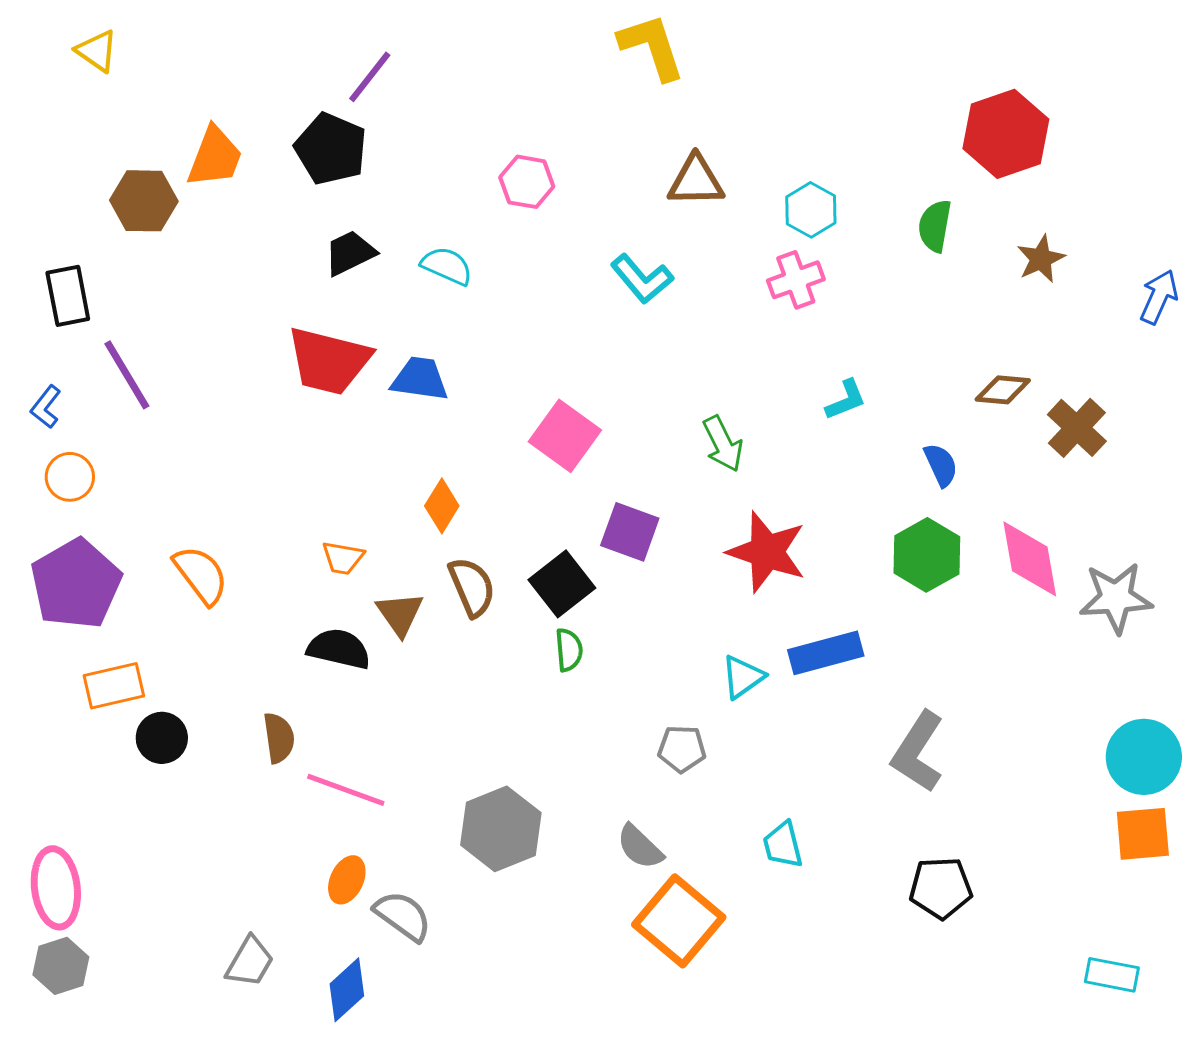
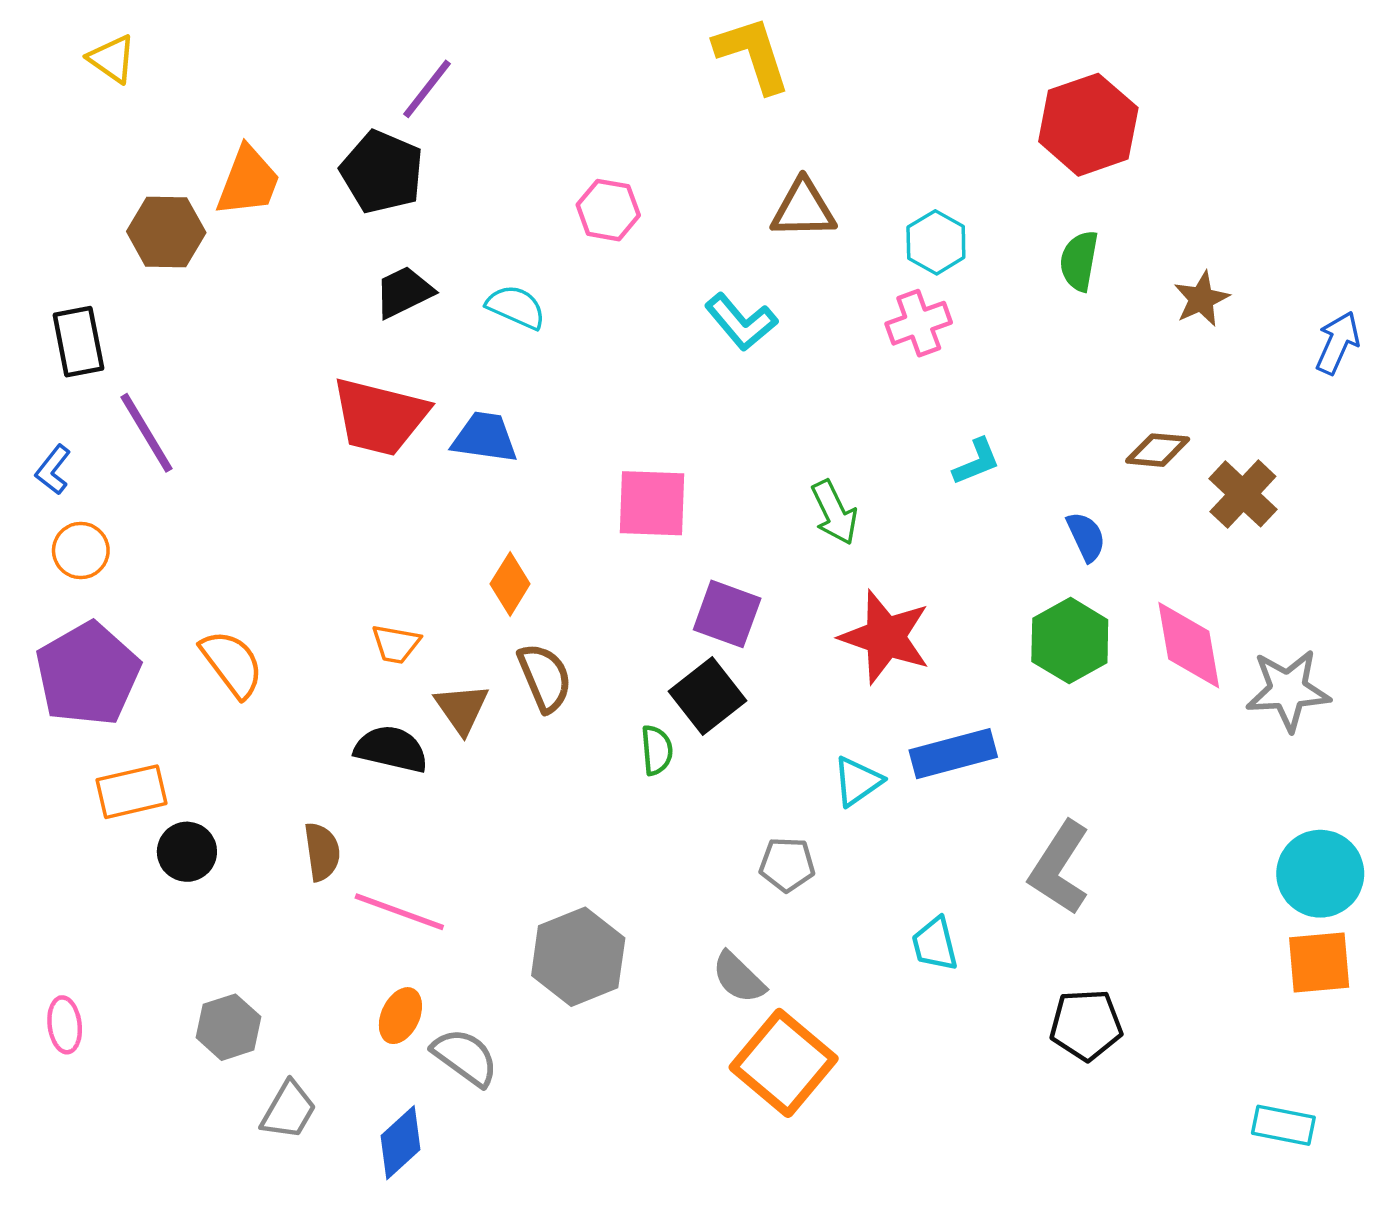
red hexagon: (1006, 134) -> (1088, 125), moved
pink square: (565, 436) -> (652, 503), turned -34
black square: (562, 584) -> (707, 696), moved
cyan trapezoid: (783, 845) -> (935, 944), moved
pink ellipse: (56, 888) -> (65, 1025), size x0.6
gray hexagon: (61, 966) -> (229, 1027), moved

